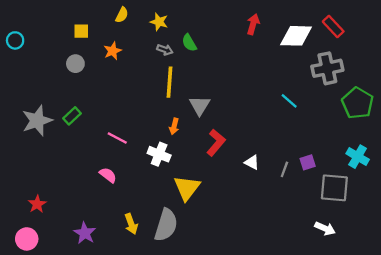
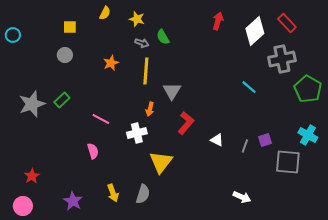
white diamond: (296, 36) -> (255, 31), turned -44
orange star: (113, 51) -> (111, 63), moved
white cross: (159, 154) -> (137, 133), turned -36
pink semicircle: (108, 175) -> (93, 151), turned 35
gray semicircle: (166, 225) -> (143, 194), size x0.7
white arrow: (325, 228) -> (242, 197), moved

